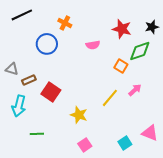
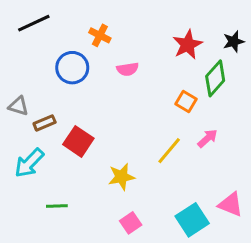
red star: (122, 29) -> (188, 45), turned 30
pink semicircle: (93, 45) -> (128, 69), moved
green diamond: (140, 51) -> (215, 78), turned -30
cyan arrow: (19, 106) -> (29, 163), turned 30
yellow star: (79, 115) -> (121, 177), turned -30
cyan square: (125, 143) -> (192, 220), size x1.5

